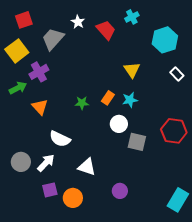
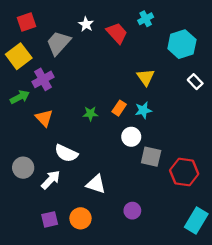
red hexagon: (174, 131) -> (184, 172), moved
gray circle: (21, 162) -> (23, 168), moved
purple square: (50, 190) -> (50, 219), moved

